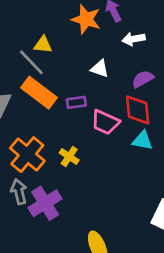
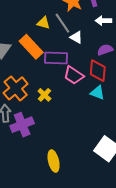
yellow triangle: (43, 45) -> (43, 23), moved
gray line: (31, 62) -> (62, 23), moved
purple rectangle: (76, 102) -> (56, 58), size x1.6

